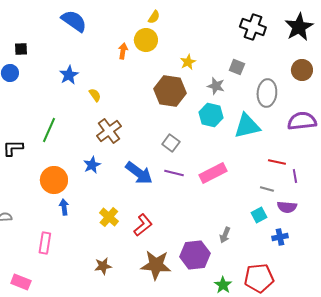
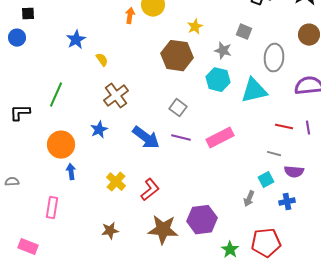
purple line: (295, 176) -> (308, 128), moved
gray arrow: (225, 235) -> (249, 199), moved

